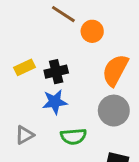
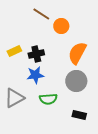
gray triangle: (24, 135) -> (14, 98), size x1.5

